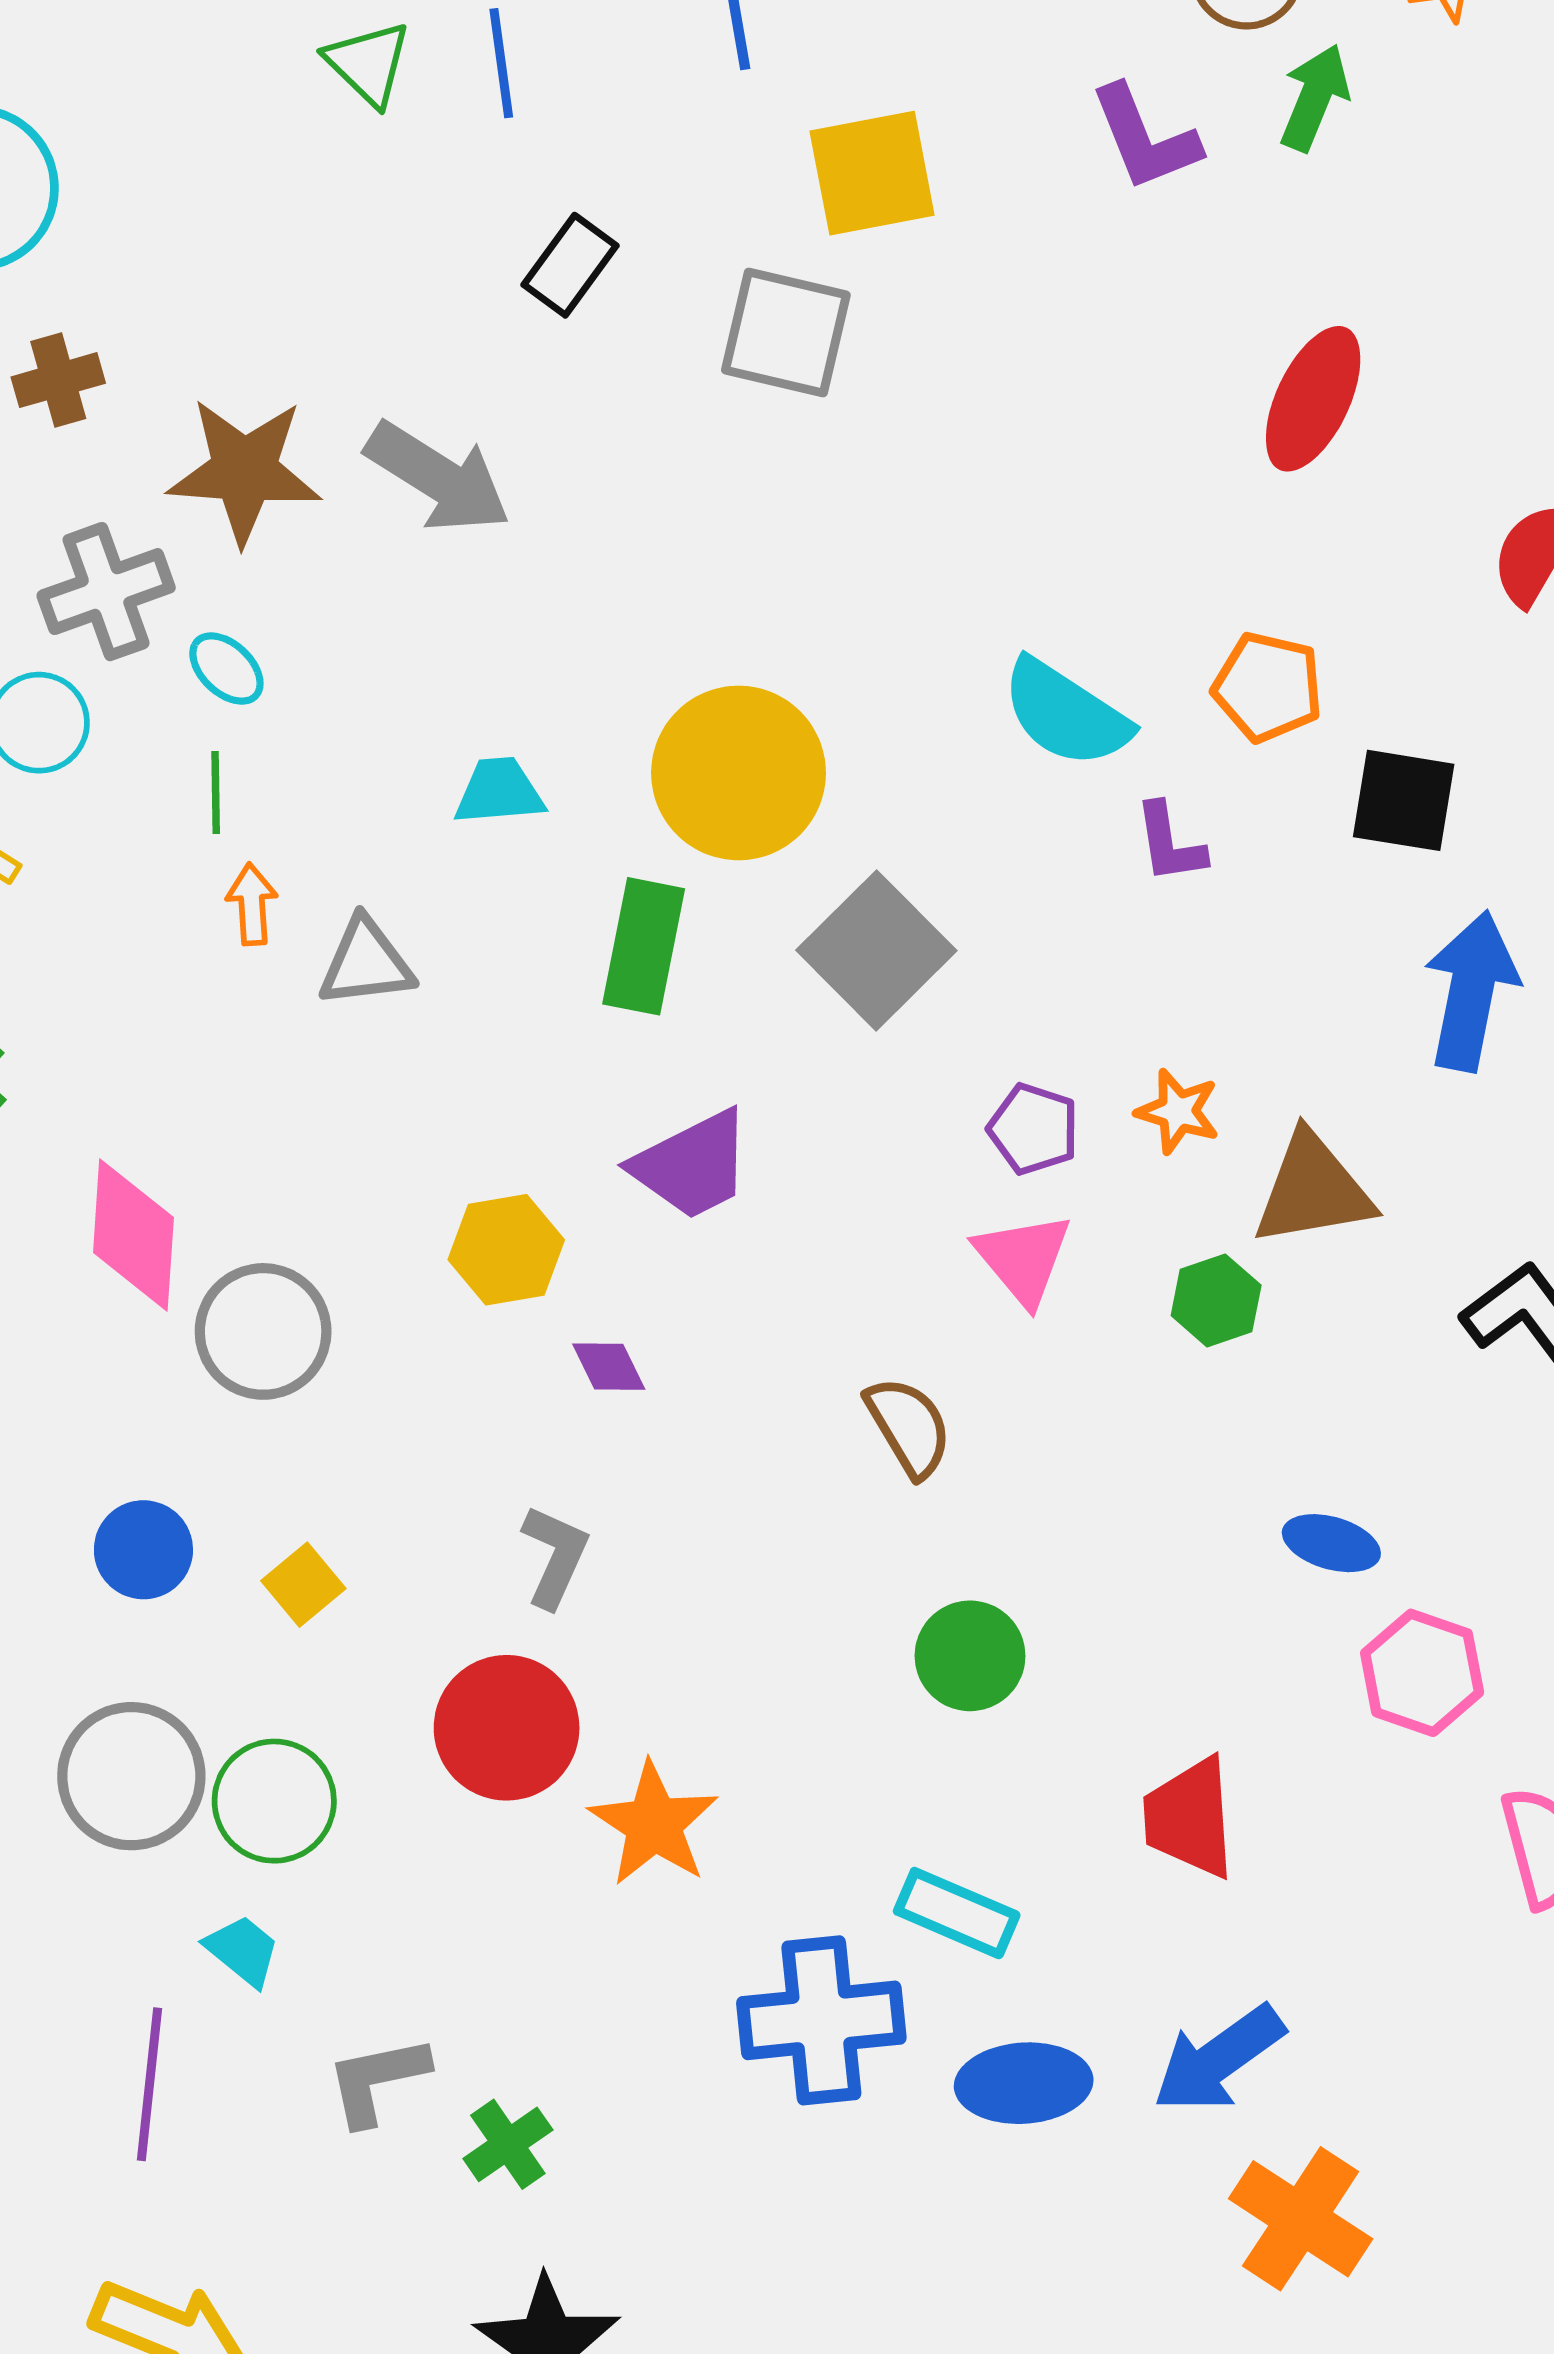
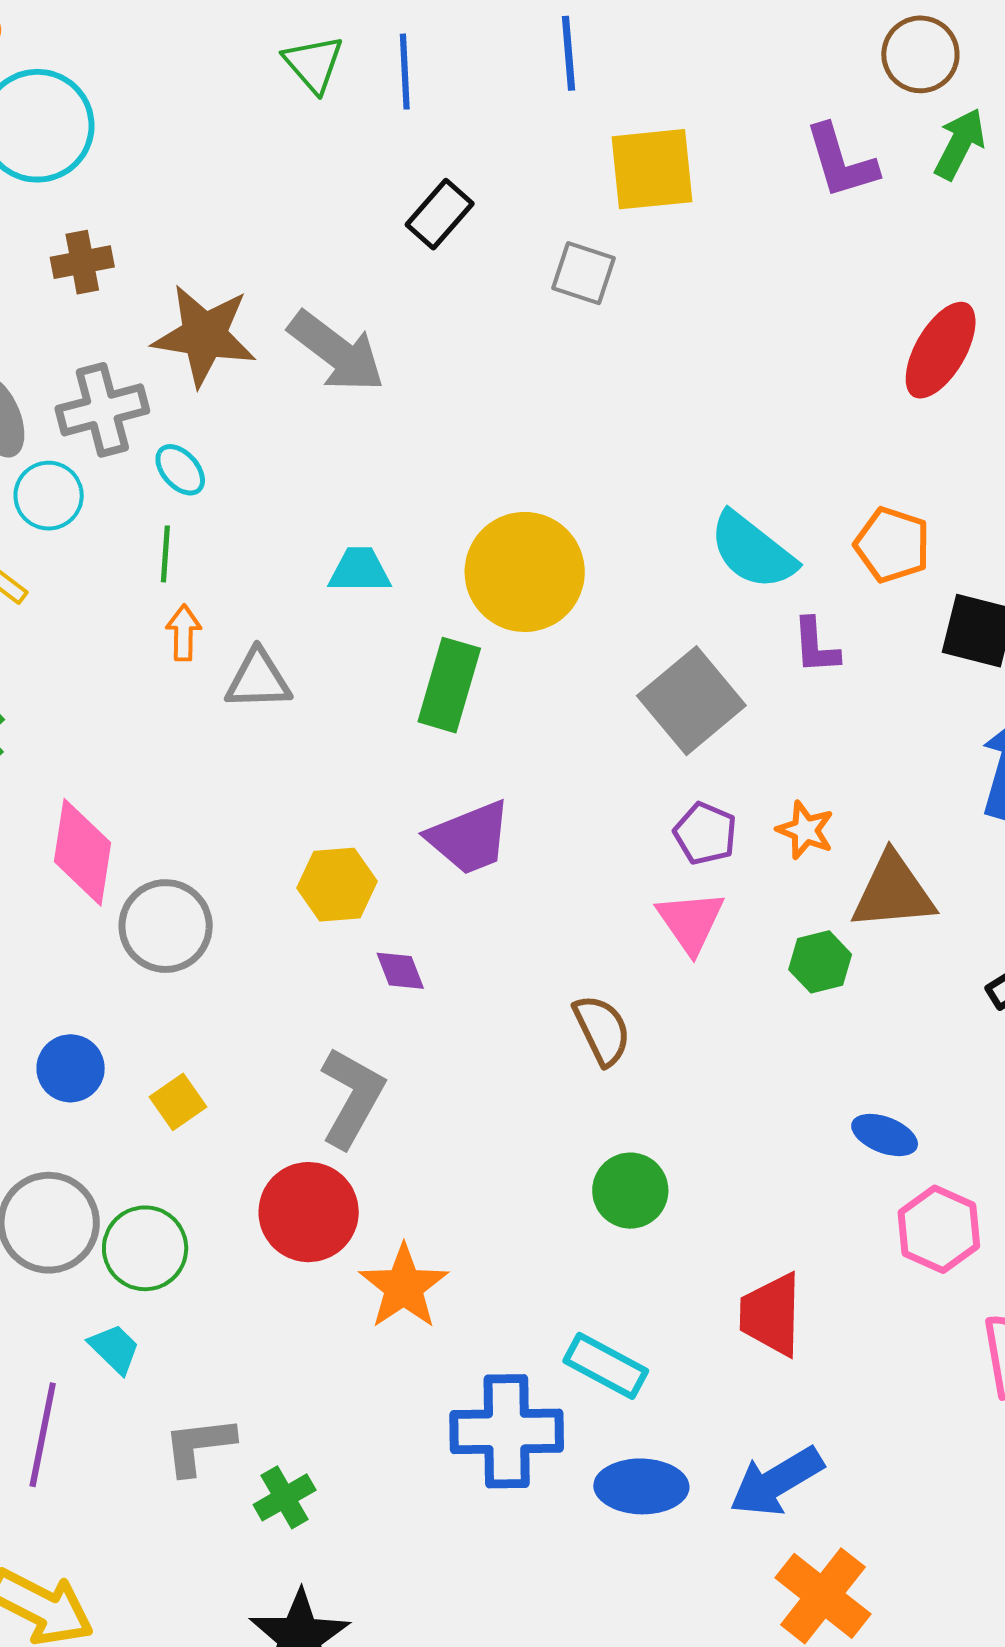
gray square: (786, 332) -> (583, 273), size x0.7
gray square: (876, 950) -> (691, 701), moved
gray L-shape: (555, 1556) -> (352, 1097), size x1.4

